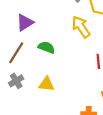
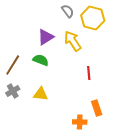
purple triangle: (25, 23) -> (46, 37), moved

